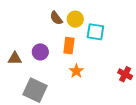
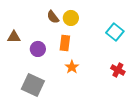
cyan square: (95, 32) -> (115, 32), moved, turned 30
brown triangle: (15, 58) -> (14, 37), moved

